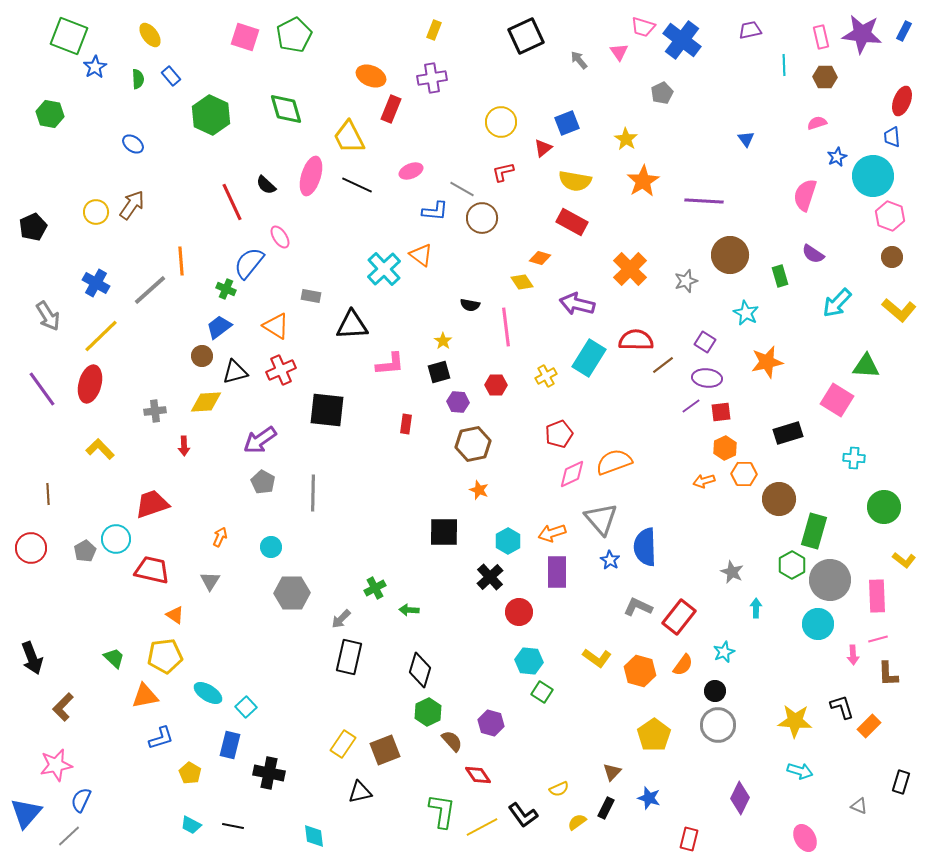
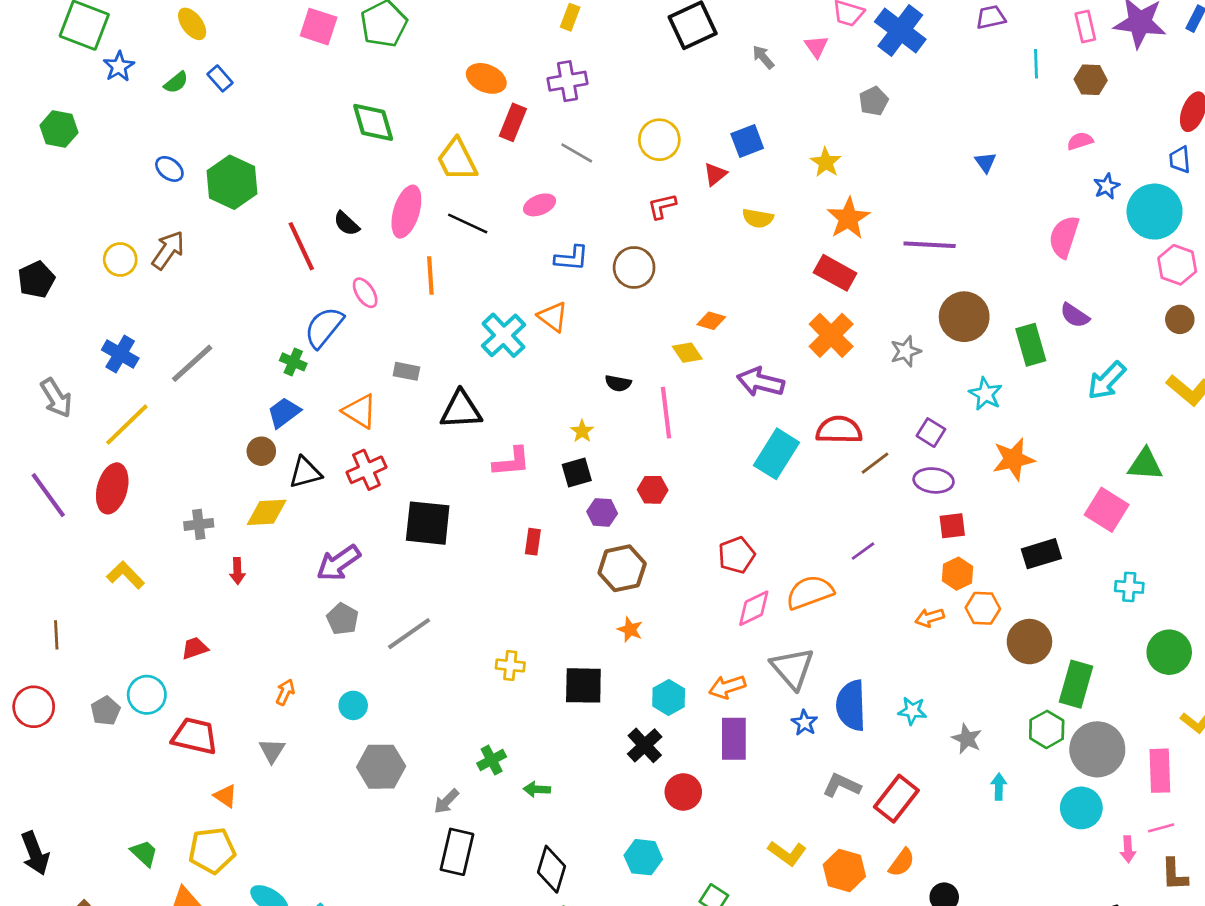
green semicircle: (138, 79) -> (176, 82), turned 54
green hexagon: (211, 115) -> (232, 182), moved
yellow semicircle: (575, 181) -> (758, 218), size x0.7
gray line: (462, 189) -> (577, 153), moved
red rectangle: (572, 222) -> (835, 273), moved
orange line: (181, 261) -> (430, 275), moved
green rectangle: (780, 276) -> (1031, 345), size x1.4
yellow cross: (546, 376) -> (510, 665), moved, turned 35
purple line: (691, 406) -> (863, 551), moved
gray line: (313, 493) -> (409, 634), turned 54
red trapezoid: (152, 504) -> (195, 648), size x0.6
cyan star: (724, 652) -> (912, 711), moved, turned 30
cyan hexagon: (529, 661) -> (643, 857), moved

